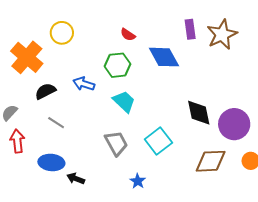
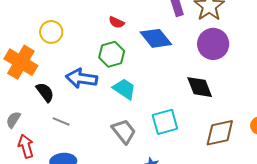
blue arrow: (84, 84) -> (82, 78), size x1.4
black semicircle: (45, 91) -> (45, 92), turned 90
purple circle: (234, 124) -> (213, 44), moved
cyan square: (158, 141) -> (165, 122), turned 32

